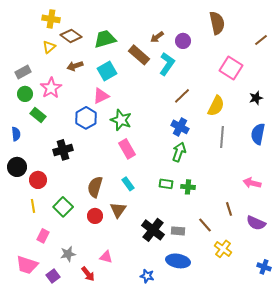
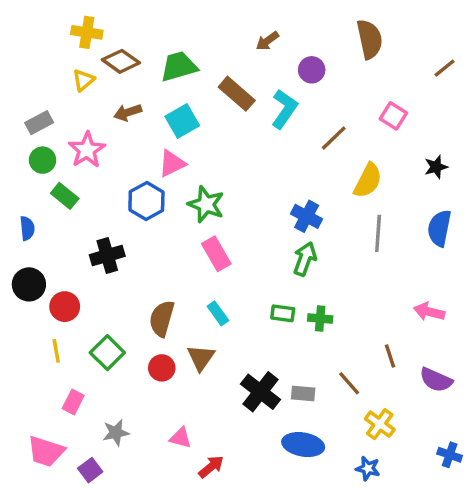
brown arrow: (157, 37) -> (267, 41), moved
pink square: (231, 68) -> (393, 116), size x0.7
brown line: (182, 96) -> (334, 138), moved
red arrow: (88, 274) -> (211, 467), moved, turned -91
blue star: (147, 276) -> (368, 468), moved

